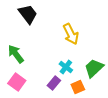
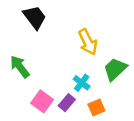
green trapezoid: (94, 68) -> (115, 69), moved
pink square: (17, 82) -> (42, 101), moved

